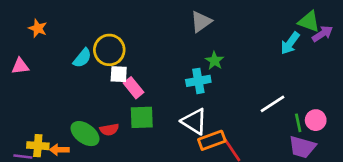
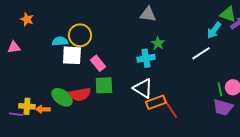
gray triangle: (201, 22) -> (148, 14), turned 42
cyan semicircle: (82, 58) -> (60, 41), turned -133
white square: (119, 74) -> (72, 55), moved, size x1.5
white line: (273, 104) -> (201, 53), moved
red semicircle: (109, 130) -> (80, 94), size x1.5

